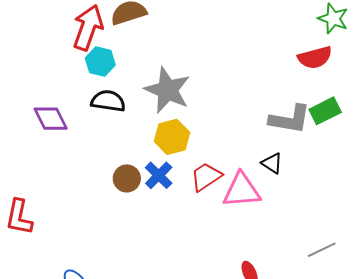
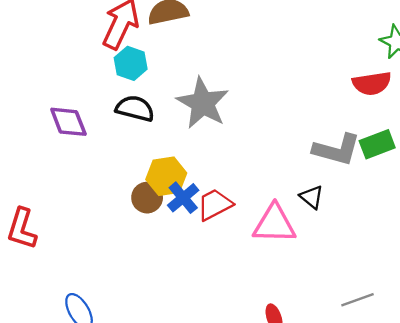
yellow hexagon: (172, 137) -> (166, 176), moved
red trapezoid: (206, 177) -> (215, 205), moved

